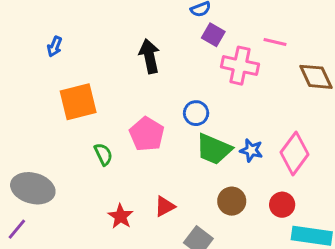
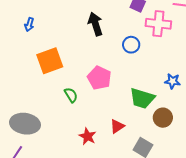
blue circle: (196, 113) -> (131, 45), moved
green trapezoid: (214, 149) -> (142, 98), moved

